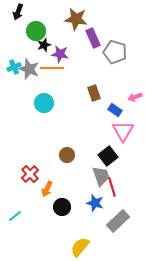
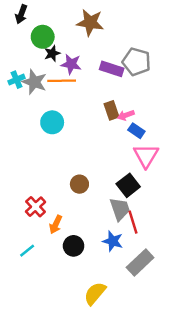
purple rectangle: (93, 38) -> (112, 69), moved, turned -48
pink arrow: (135, 97) -> (126, 115), moved
cyan line: (15, 216) -> (27, 251), moved

